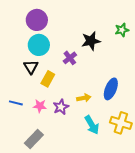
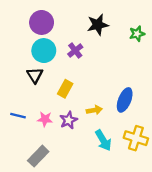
black star: (91, 41) -> (98, 25), moved
purple cross: (70, 58) -> (75, 51), moved
yellow rectangle: (48, 79) -> (65, 89), moved

